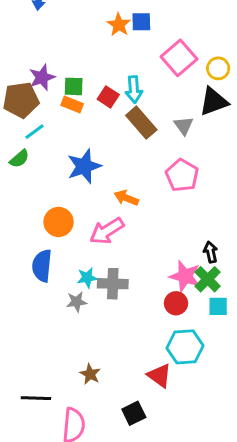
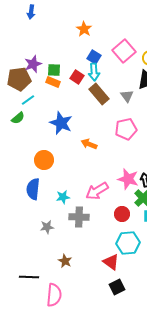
blue square: (141, 22) -> (94, 57), moved, turned 32
blue star: (84, 166) -> (61, 123), turned -30
pink pentagon: (182, 175) -> (126, 129), turned 30
pink arrow: (107, 231) -> (97, 191), moved
pink star: (185, 276) -> (128, 179), moved
gray cross: (113, 284) -> (79, 217), moved
gray star: (77, 302) -> (47, 227), moved
black square: (134, 413) -> (117, 287), moved

